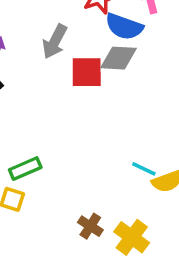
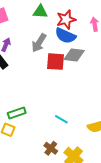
blue semicircle: (124, 27) -> (65, 36), moved
cyan line: (144, 169) -> (61, 119), moved

